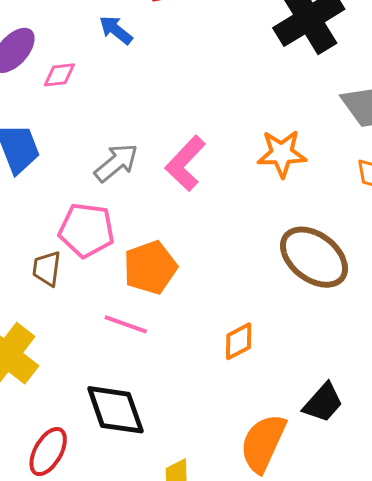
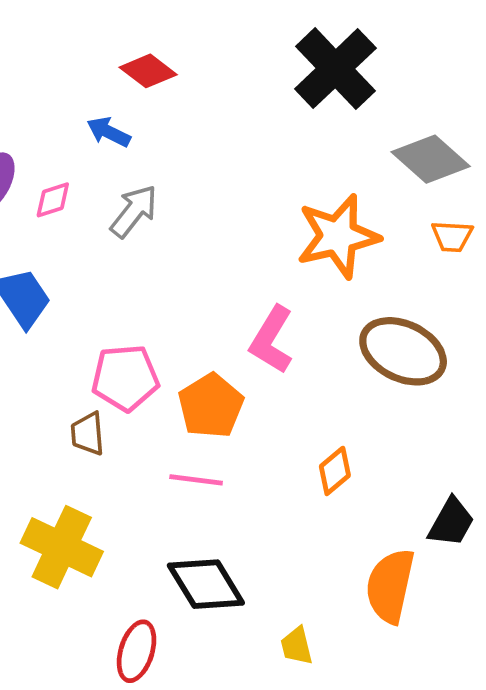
orange star: (282, 154) -> (338, 236), size x1.4
gray arrow: (116, 163) -> (134, 211), moved
pink L-shape: (185, 163) -> (272, 340), moved

